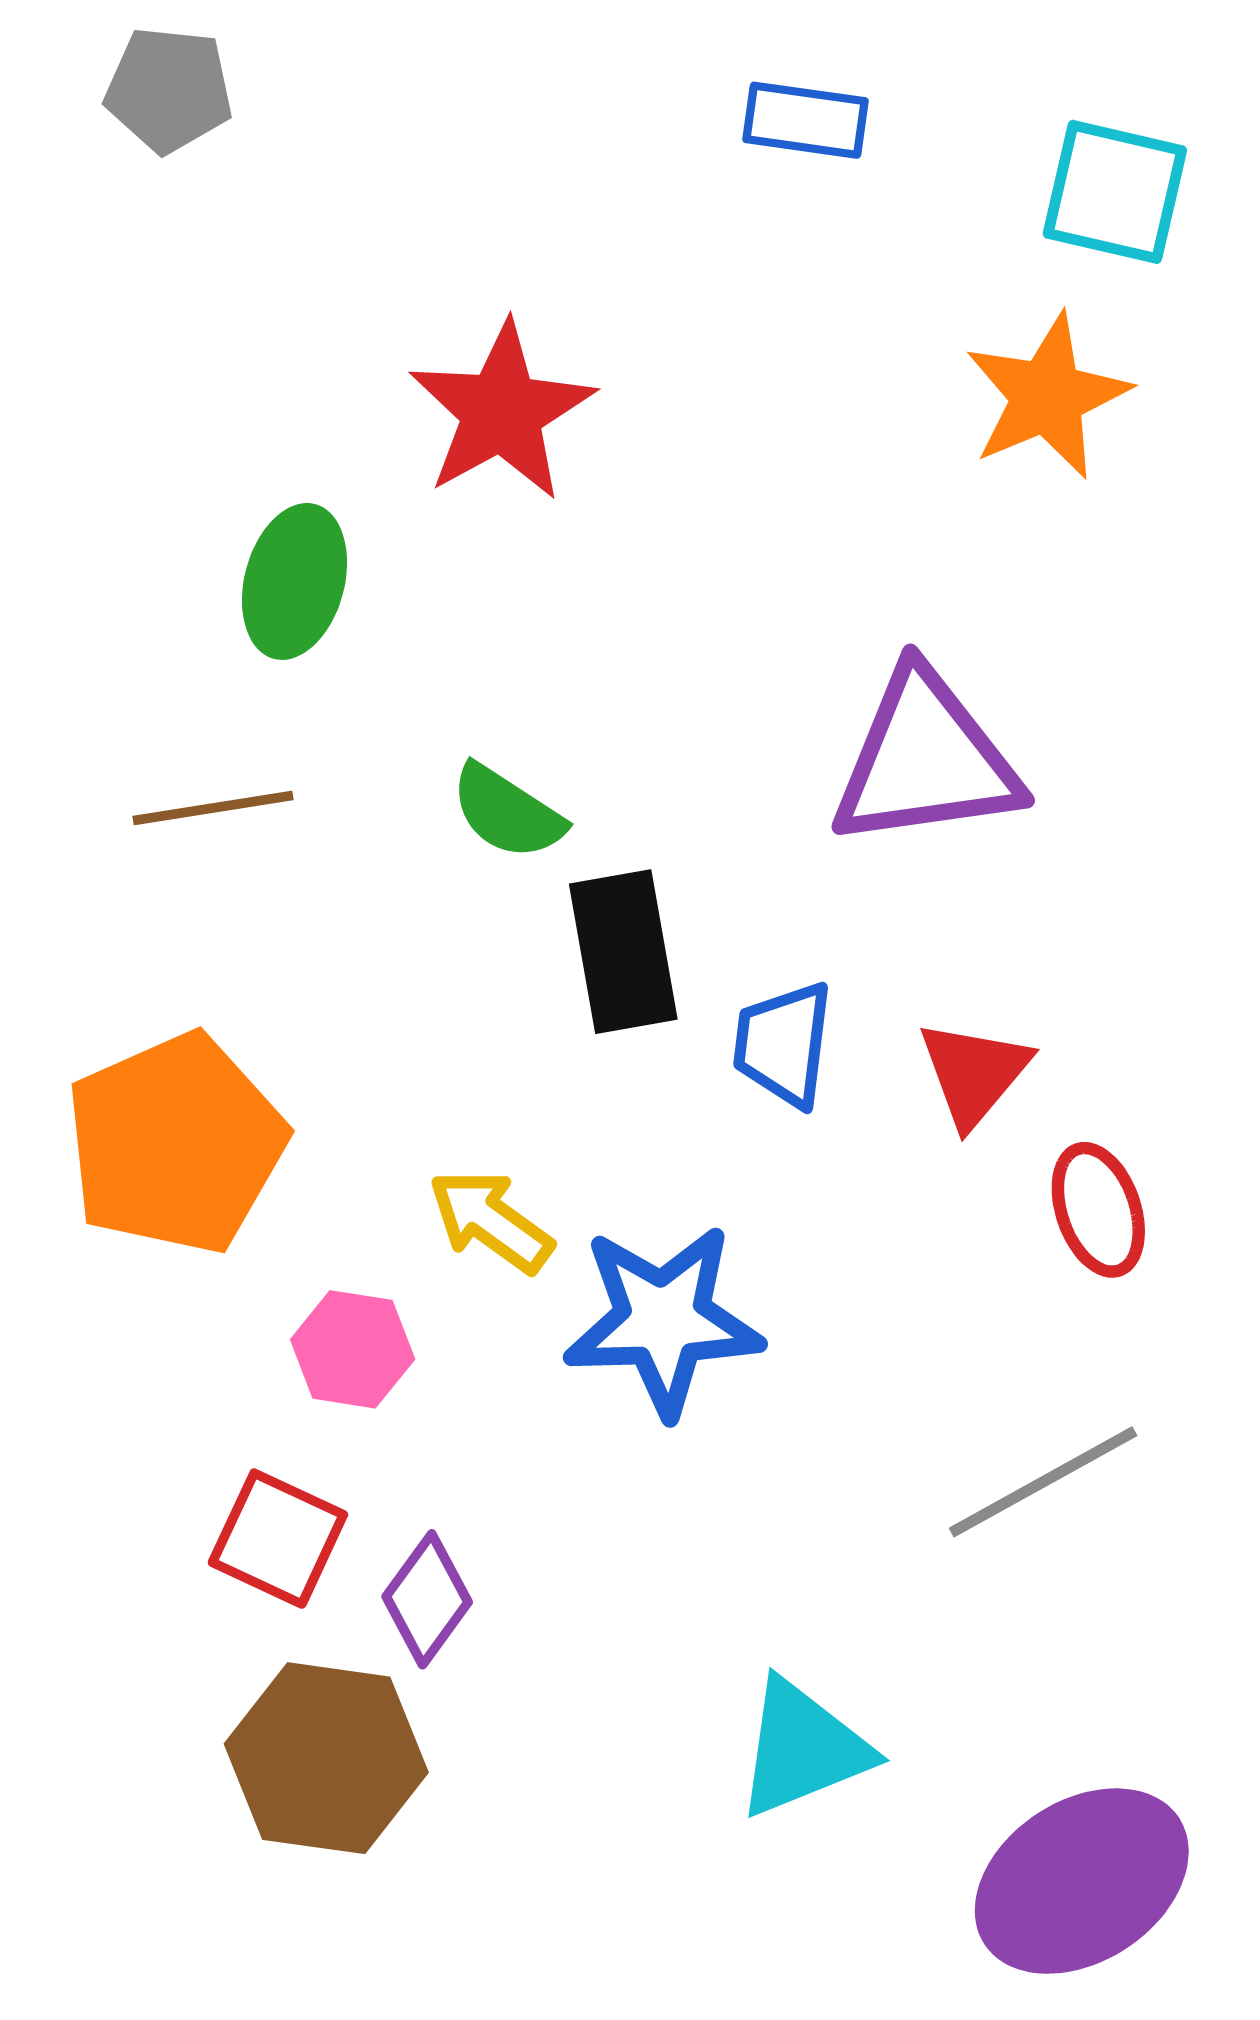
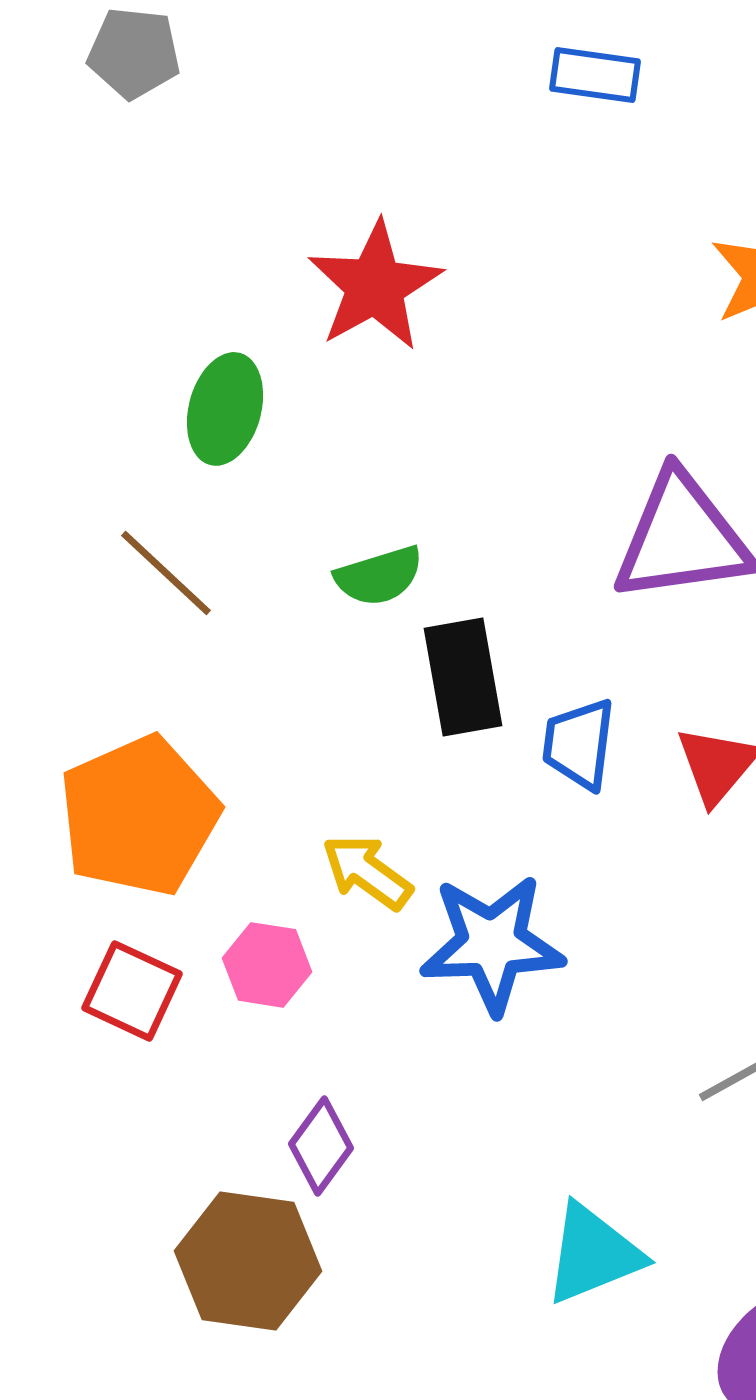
brown line: (213, 808) -> (166, 573), turned 52
green semicircle: (507, 812) -> (379, 576), turned -50
red square: (278, 1539) -> (132, 991), moved

